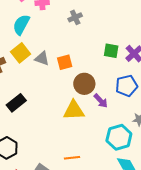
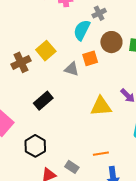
cyan semicircle: (21, 25) -> (82, 30), moved
gray triangle: (42, 58) -> (72, 69), moved
brown circle: (84, 84) -> (111, 42), moved

